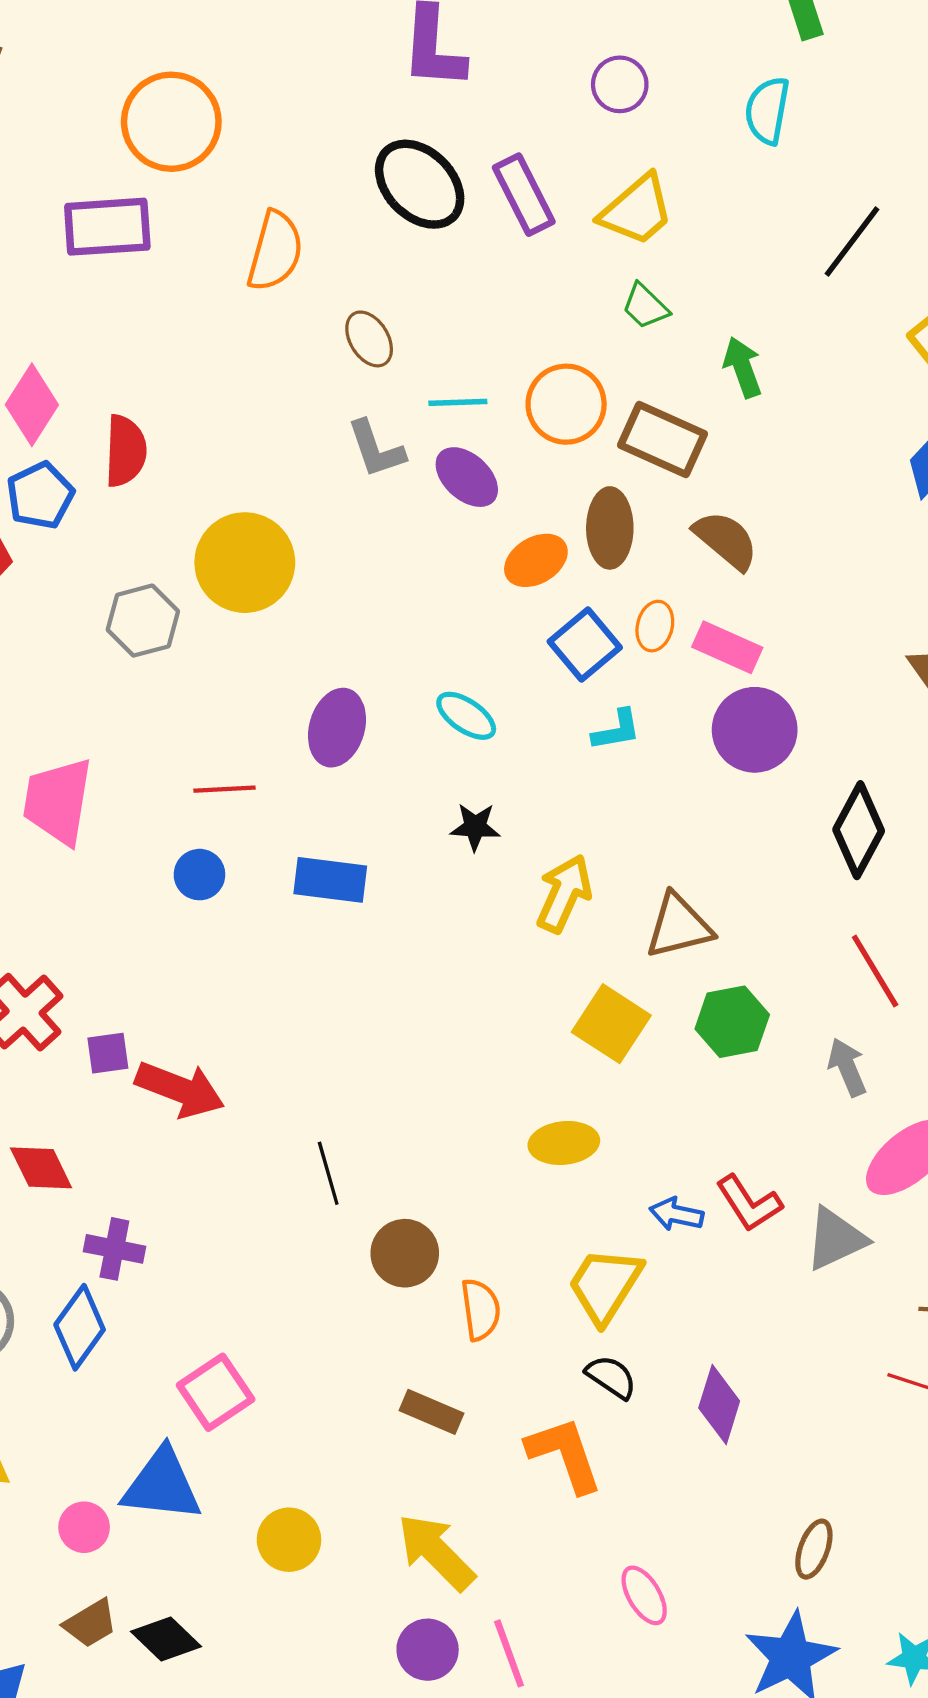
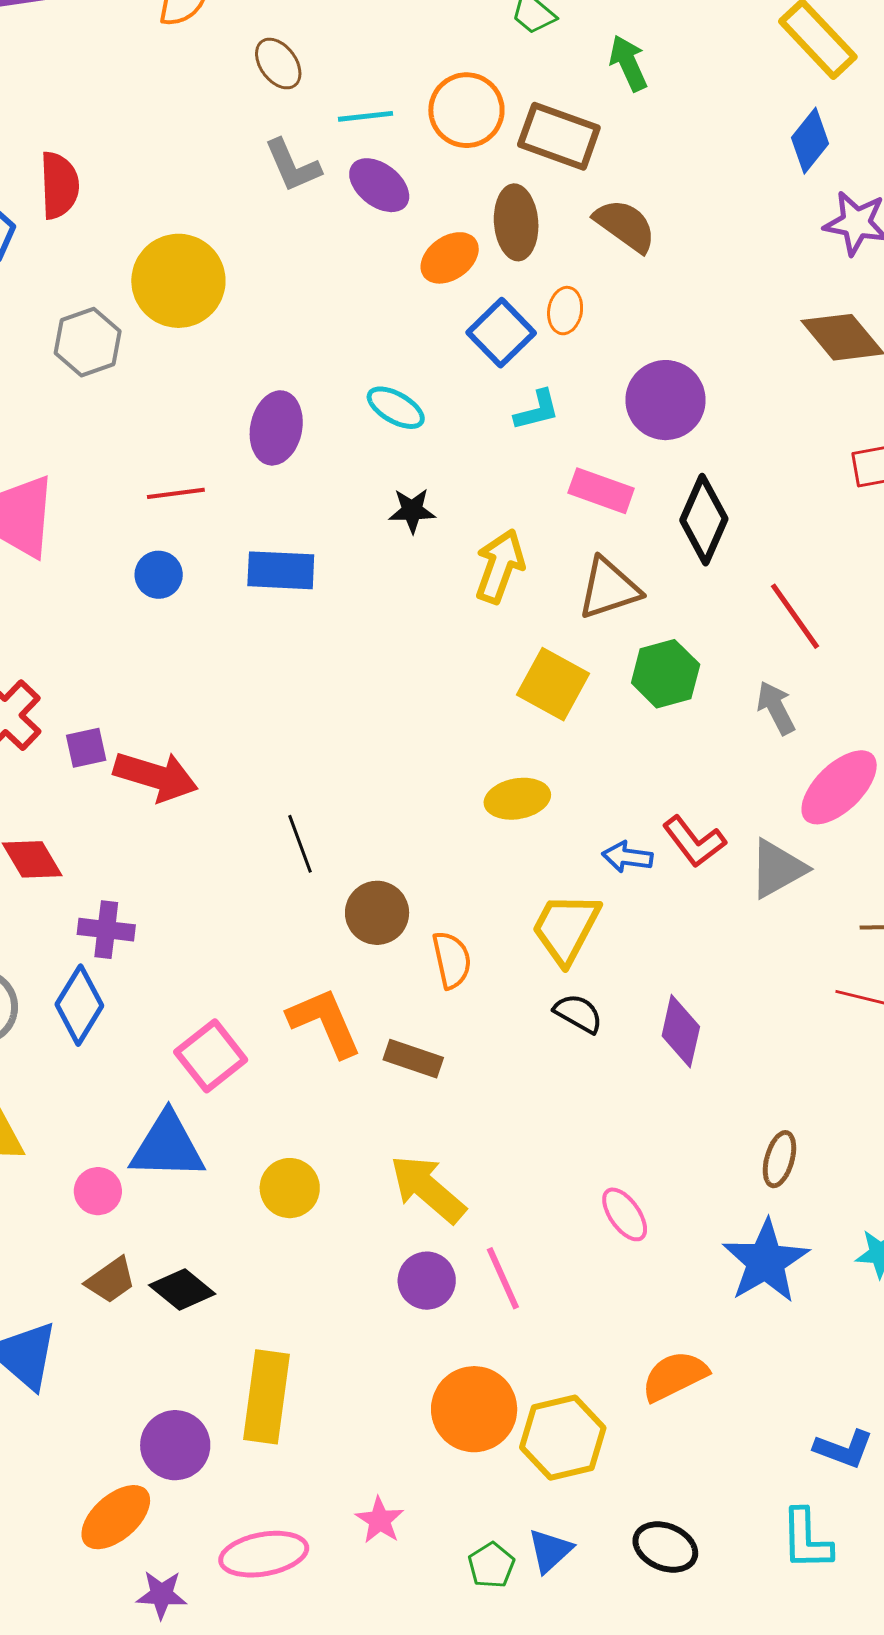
pink rectangle: (727, 647) -> (601, 491), moved
black diamond: (859, 830) -> (704, 520), moved
orange L-shape: (565, 1455) -> (325, 1022), moved

